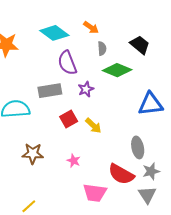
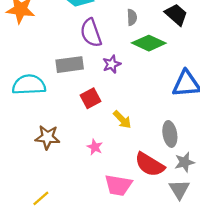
yellow arrow: (93, 126) -> (122, 120), moved

